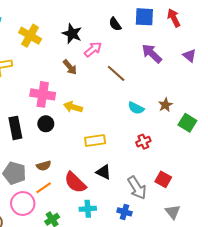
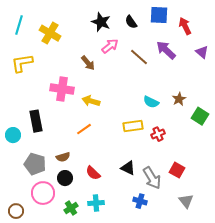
red arrow: (174, 18) -> (185, 26), moved
black star: (72, 34) -> (101, 22), moved
brown line: (116, 73) -> (139, 57), moved
black circle: (46, 124) -> (65, 178), moved
yellow rectangle: (95, 141) -> (133, 126), moved
black triangle: (103, 172) -> (128, 168), moved
red semicircle: (75, 183) -> (93, 173), size x0.7
orange line: (44, 188) -> (84, 129), moved
cyan cross: (88, 209) -> (96, 203), moved

